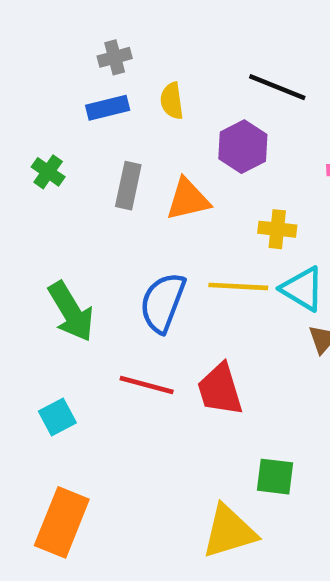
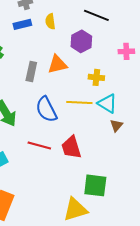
gray rectangle: (128, 186) -> (31, 71), moved
blue semicircle: (163, 302) -> (46, 109), turned -48
green square: (275, 477) -> (95, 185), size x1.4

